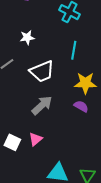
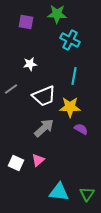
yellow star: (85, 83) -> (70, 107), moved

